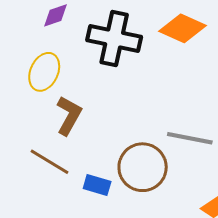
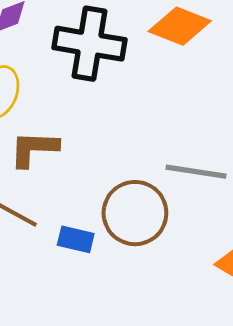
brown L-shape: (69, 116) -> (34, 149), turned -114

